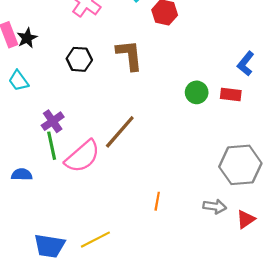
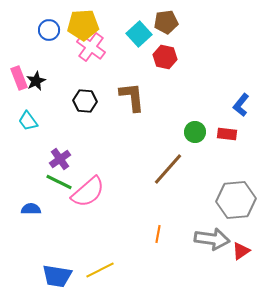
brown line: (120, 132) -> (168, 169), moved
green line: (52, 146) -> (59, 182), turned -52
gray arrow: (215, 207) -> (212, 239), size x1.6

